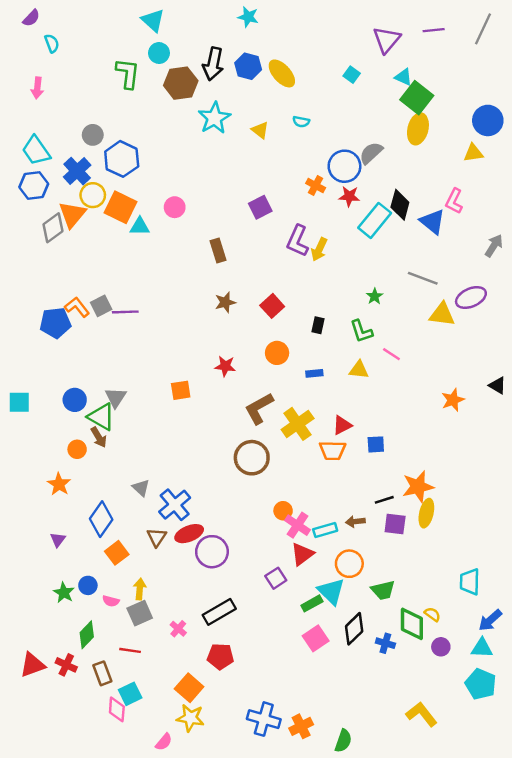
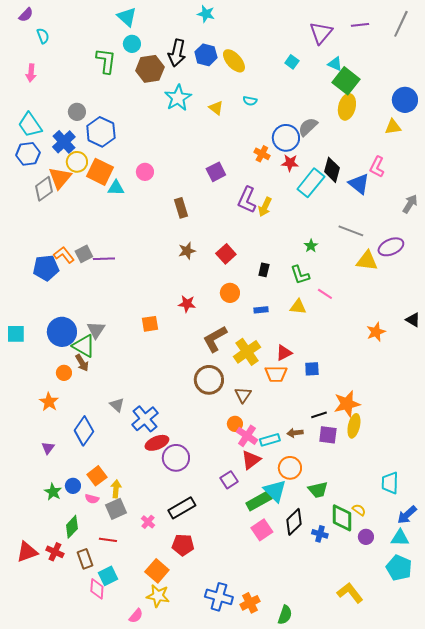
blue circle: (75, 400) -> (62, 332), size x1.5
brown triangle: (157, 537) -> (243, 395), moved
orange square: (117, 553) -> (97, 476), moved
green rectangle: (312, 603) -> (259, 501), size x1.4

